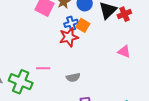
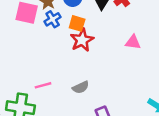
blue cross: (71, 23) -> (53, 19), moved
red star: (69, 37) -> (82, 40), moved

